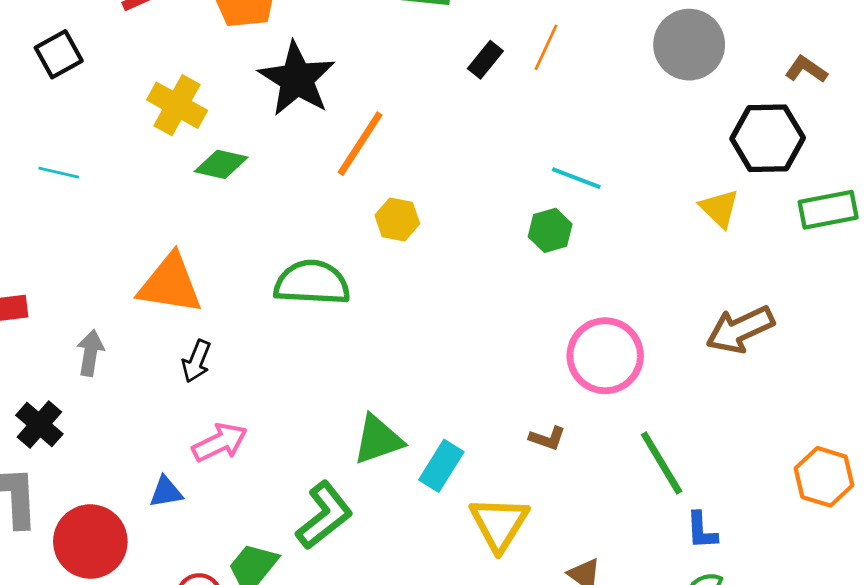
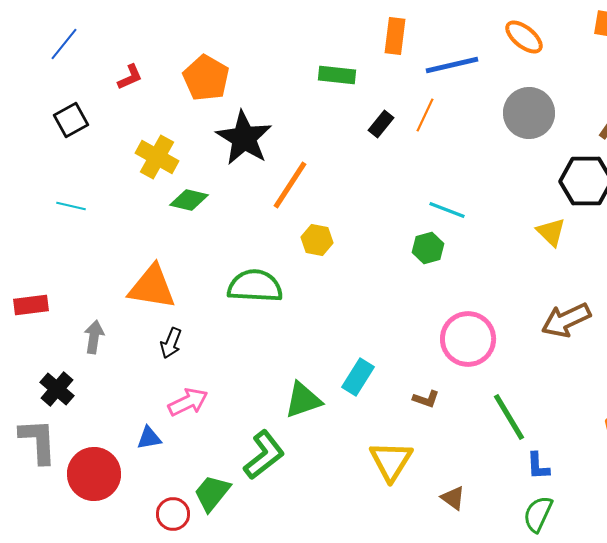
cyan rectangle: (441, 466) -> (358, 377), moved

